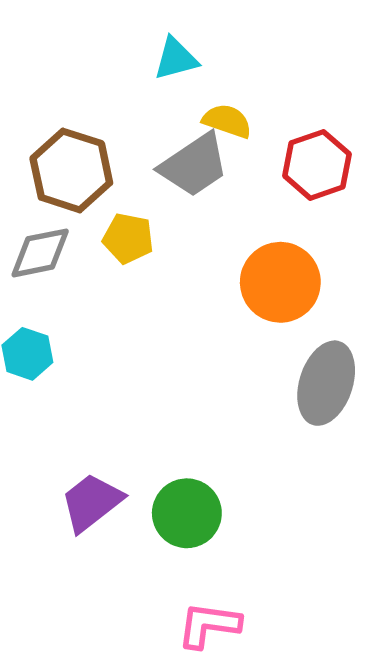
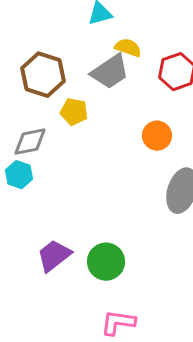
gray diamond: (40, 253) -> (30, 142), moved
orange circle: (280, 282) -> (157, 136), size x0.7

